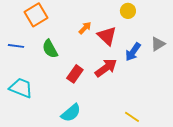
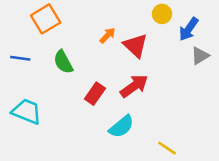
blue arrow: (133, 52) -> (189, 29), moved
cyan semicircle: (71, 113) -> (121, 127), moved

